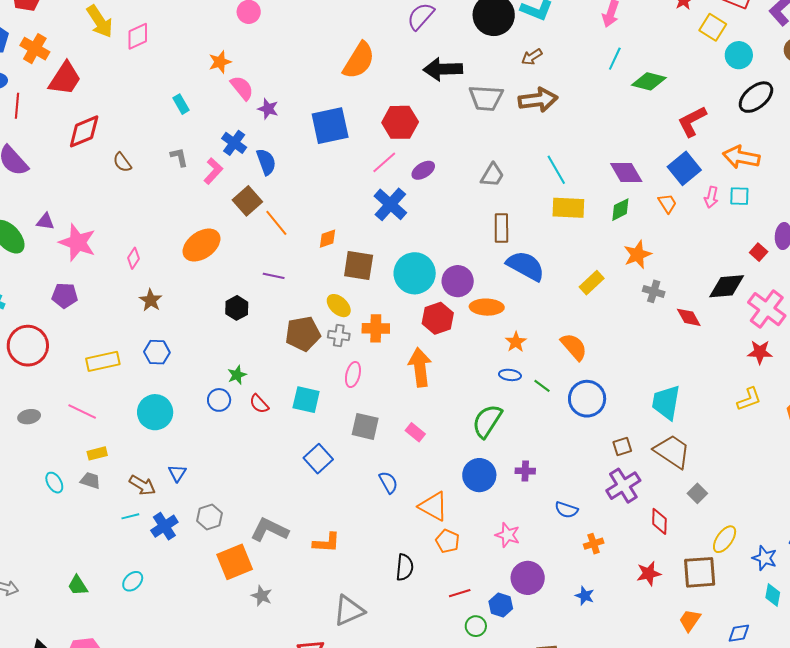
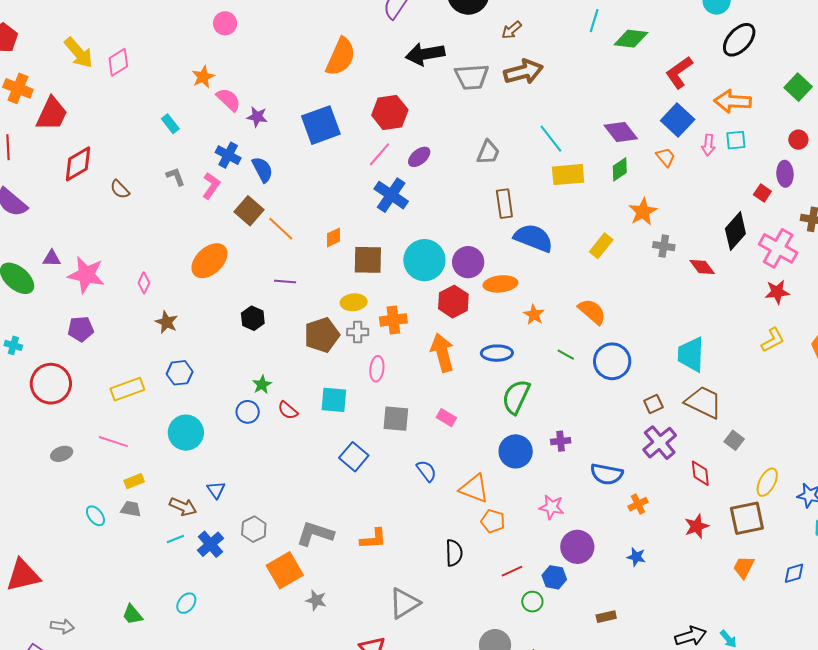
black diamond: (727, 286) -> (735, 231), turned -36
yellow ellipse: (339, 306) -> (354, 302), turned -40
blue ellipse: (510, 375) -> (497, 353), moved, size x1.4
blue semicircle: (566, 510) -> (607, 474), size x1.4

